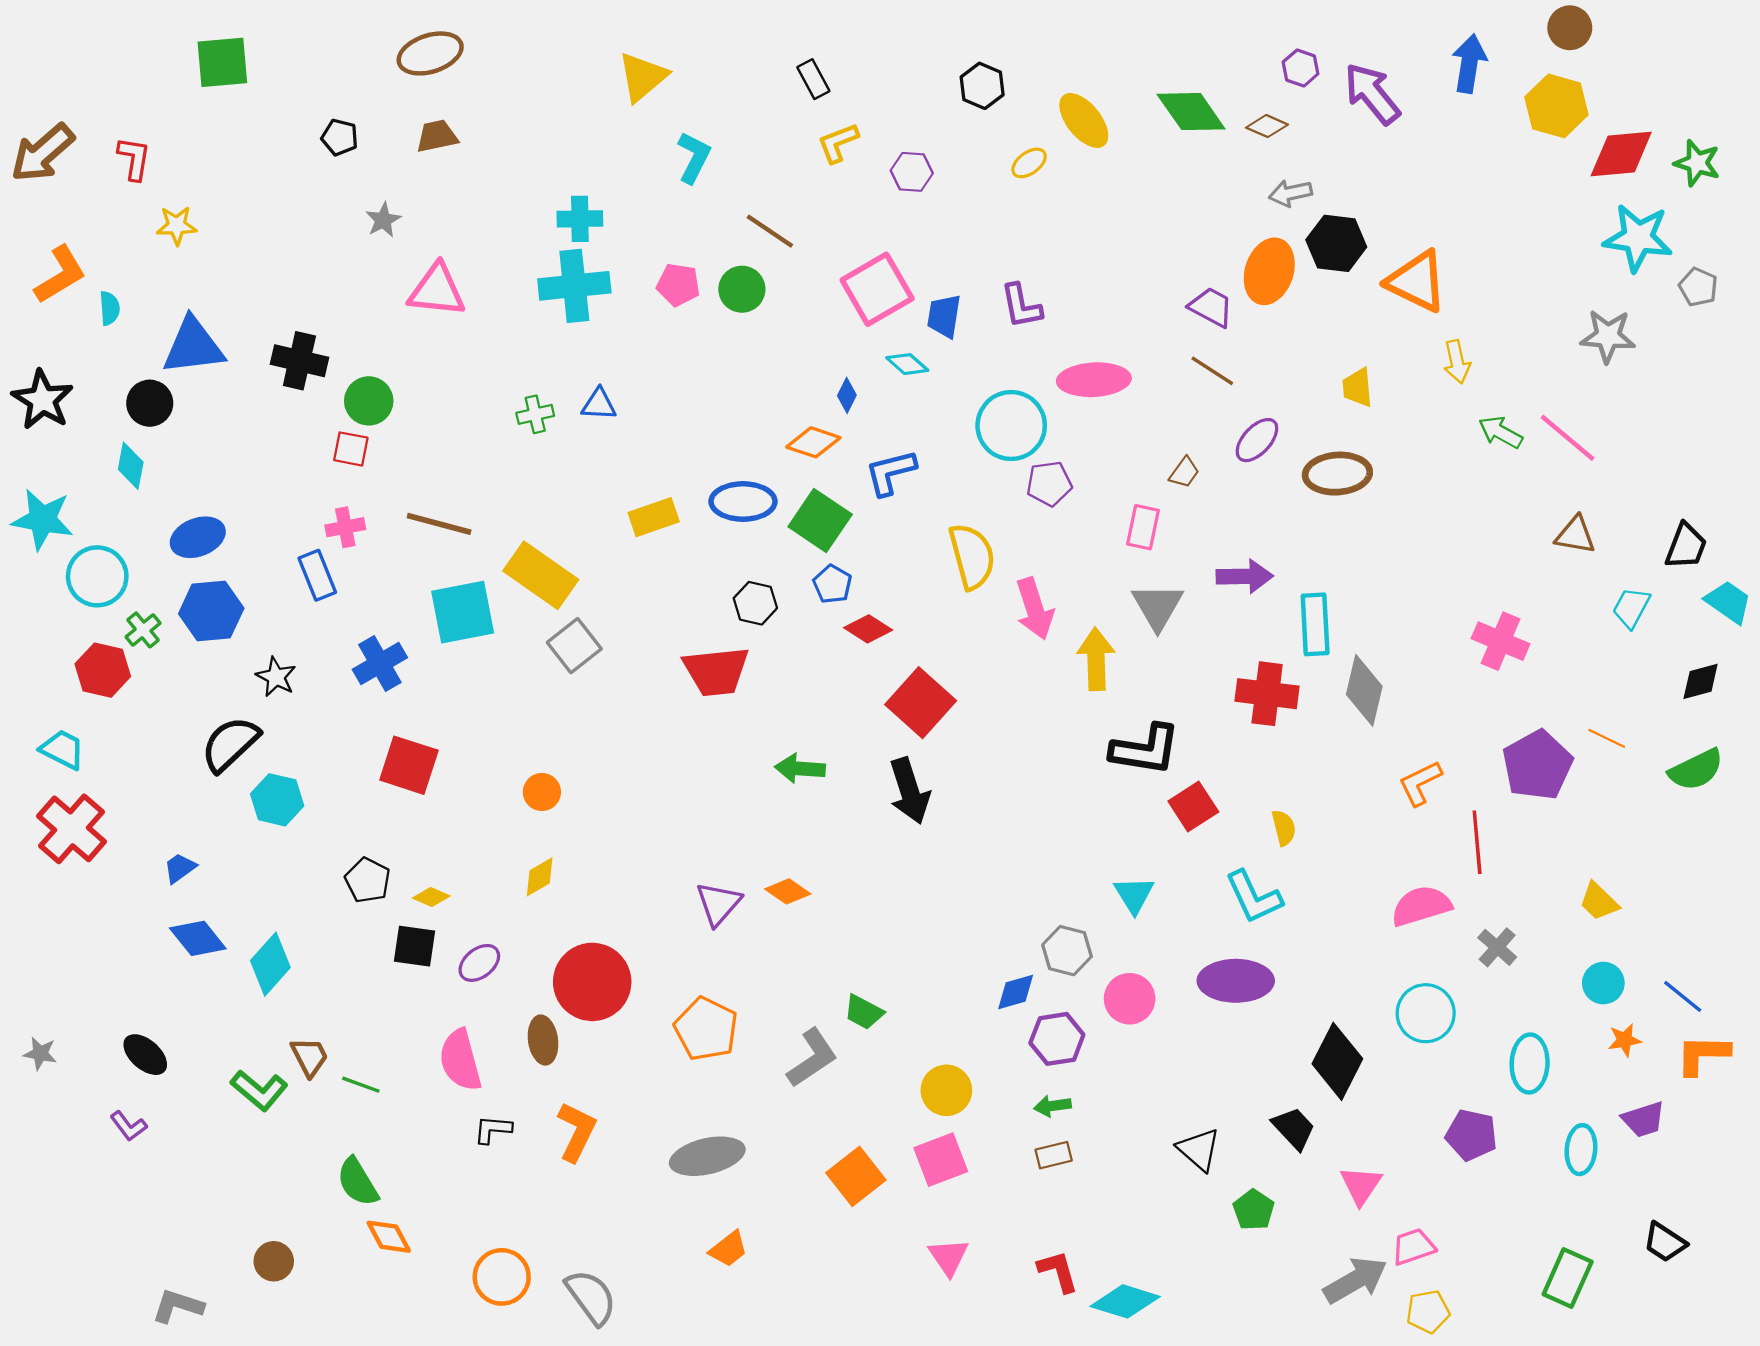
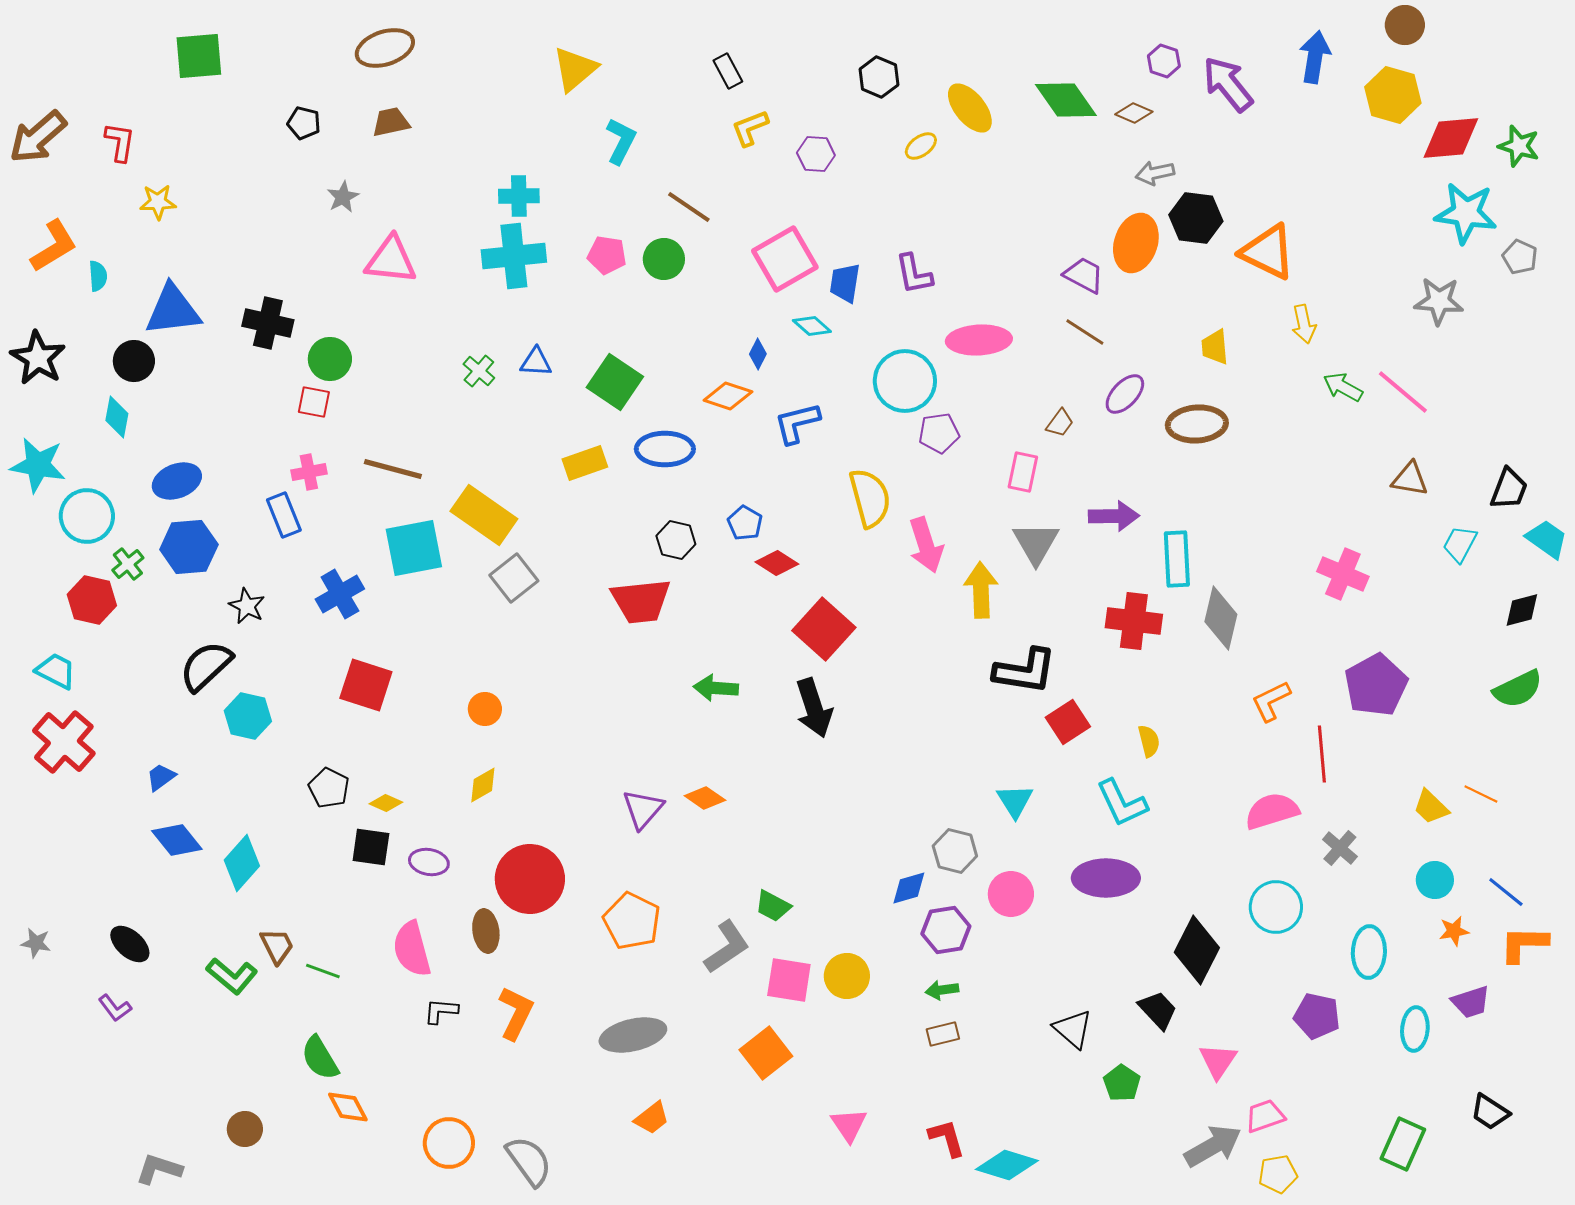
green cross: (535, 414) -> (479, 371), turned -36
green square: (820, 520) -> (615, 382), moved
orange line: (1607, 738) -> (1481, 794), moved
purple ellipse: (479, 963) -> (429, 862), turned 48
pink square: (941, 1160) -> (789, 980), moved, turned 30

